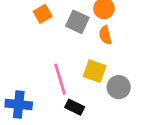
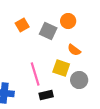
orange semicircle: (105, 35) -> (74, 50), moved, turned -40
black rectangle: (75, 107) -> (46, 95), turned -40

